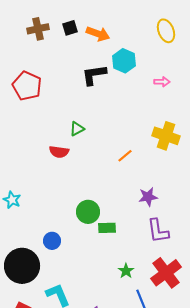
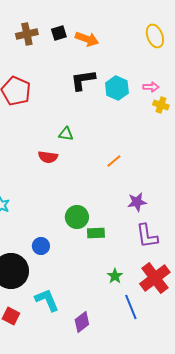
cyan hexagon: (124, 61) -> (117, 88), moved
green triangle: (77, 129) -> (66, 134), turned 35
yellow cross: (166, 136) -> (161, 105), moved, size x0.6

